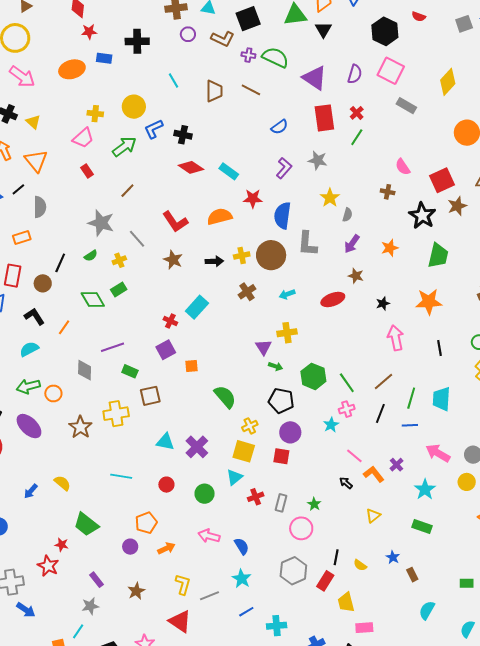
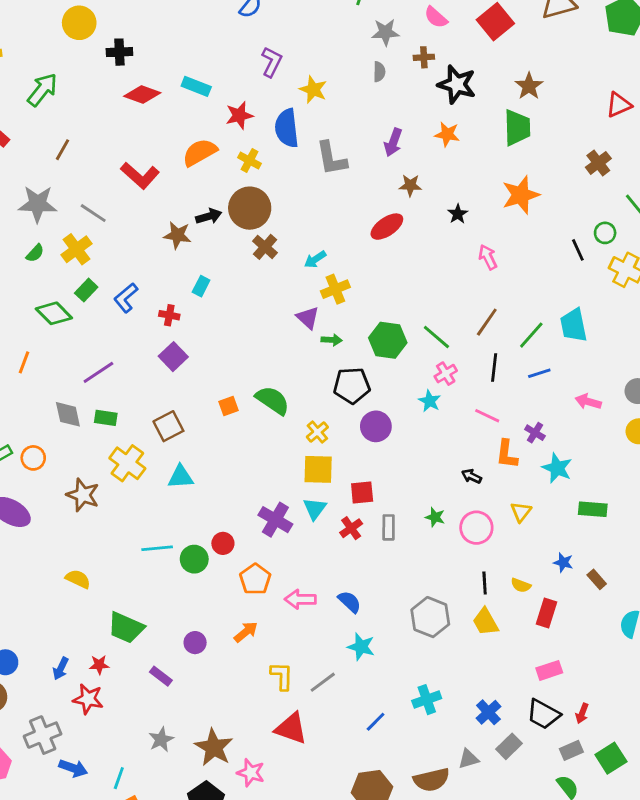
yellow circle: (134, 107) -> (79, 23), moved
blue L-shape: (154, 129) -> (126, 298), moved
gray star: (318, 160) -> (385, 32), moved
yellow star: (330, 198) -> (313, 90), moved
brown star: (457, 206) -> (529, 86), moved
gray semicircle: (347, 215) -> (379, 72), moved
black star: (422, 216) -> (457, 84), moved
orange star: (390, 248) -> (447, 134), turned -30
brown circle: (271, 255) -> (250, 208), moved
yellow cross: (242, 256) -> (249, 161), moved, turned -35
yellow cross: (119, 260) -> (76, 249), size x1.5
brown star: (173, 260) -> (177, 235), moved
cyan arrow: (287, 294) -> (315, 259), moved
cyan rectangle: (197, 307) -> (201, 286), size x0.6
pink arrow: (396, 338) -> (488, 257), size x0.7
black line: (440, 348) -> (578, 250), moved
orange square: (192, 366) -> (228, 406), moved
green rectangle: (130, 371) -> (106, 418), moved
green line: (411, 398) -> (531, 335), turned 40
yellow cross: (116, 414) -> (127, 463), turned -30
cyan triangle: (165, 442) -> (181, 477), moved
purple cross: (197, 447) -> (275, 520), moved
pink arrow: (438, 453) -> (588, 402), size x0.7
red square: (281, 456) -> (362, 493), moved
pink line: (354, 456) -> (487, 416), moved
orange L-shape: (374, 474) -> (507, 454), turned -120
cyan star: (425, 489) -> (557, 468), moved
blue arrow: (31, 491) -> (61, 668), moved
green circle: (205, 494) -> (194, 559), moved
orange pentagon: (146, 523) -> (255, 579), moved
pink circle: (301, 528) -> (476, 528), moved
purple rectangle: (97, 580) -> (161, 676), moved
red rectangle: (325, 581) -> (547, 613), moved
brown star: (136, 591) -> (214, 747), moved, size x1.5
yellow trapezoid: (346, 602) -> (485, 622), moved
blue line: (246, 612) -> (376, 722), moved
cyan line: (78, 631) -> (119, 778), moved

